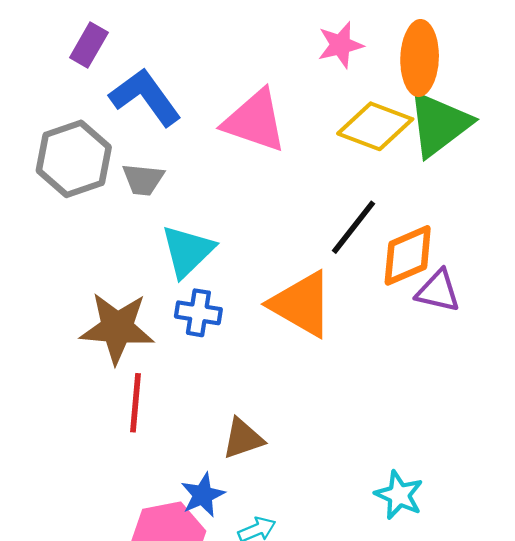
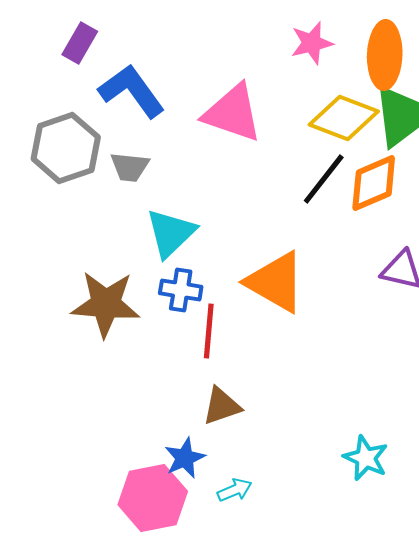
black line: (353, 227) -> (324, 179), moved
orange diamond: (408, 255) -> (374, 183), moved
red line: (136, 403) -> (209, 331), moved

